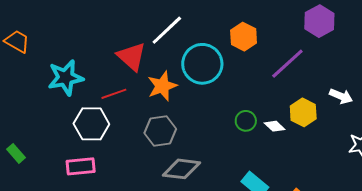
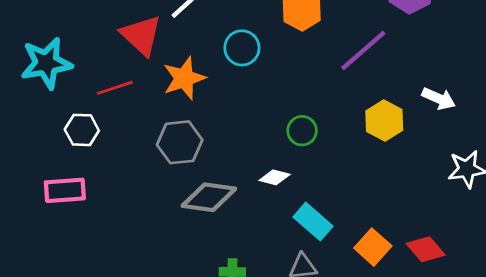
cyan circle: (202, 64) -> (242, 48), size x0.6
white hexagon: (91, 124) -> (82, 130), size x0.7
white diamond: (275, 126) -> (275, 177), moved, turned -30

